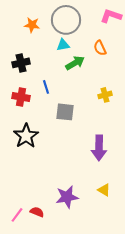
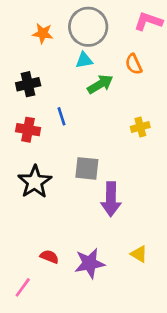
gray square: (65, 112) -> (87, 168), moved
purple arrow: (99, 148) -> (111, 199), moved
red semicircle: (37, 212) -> (49, 257), moved

